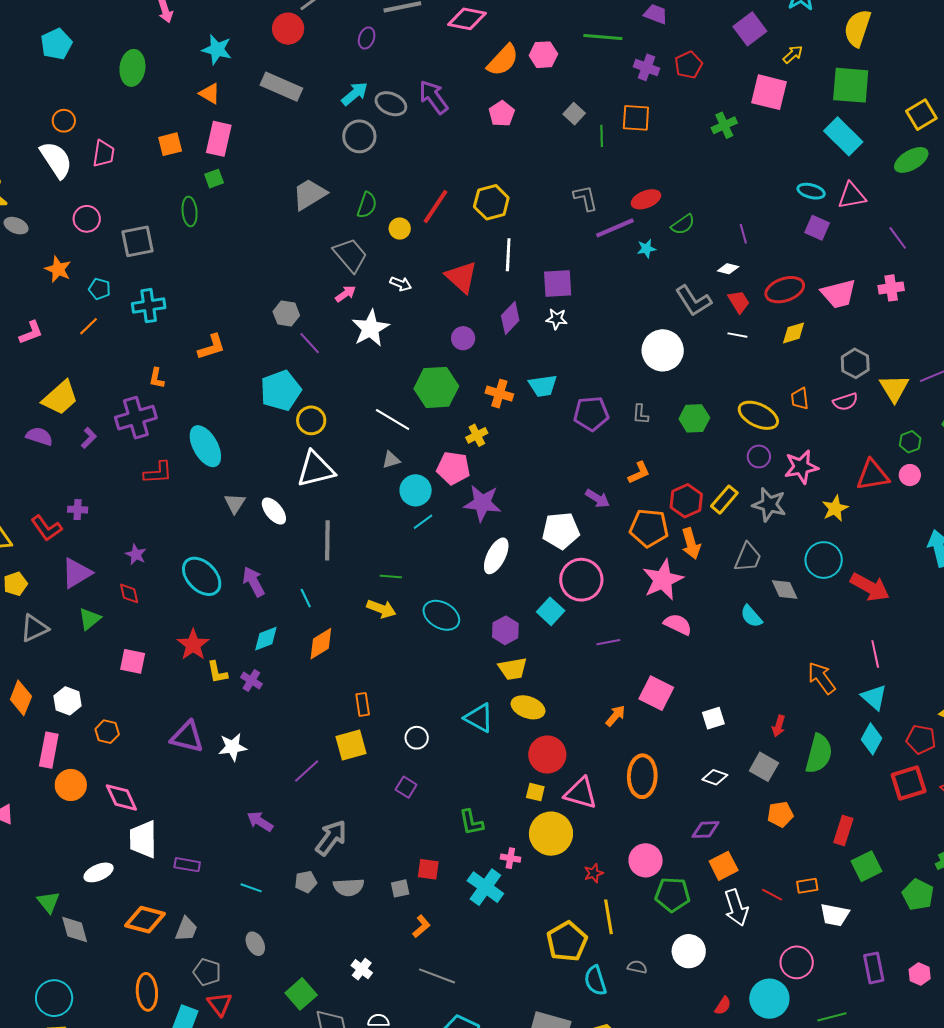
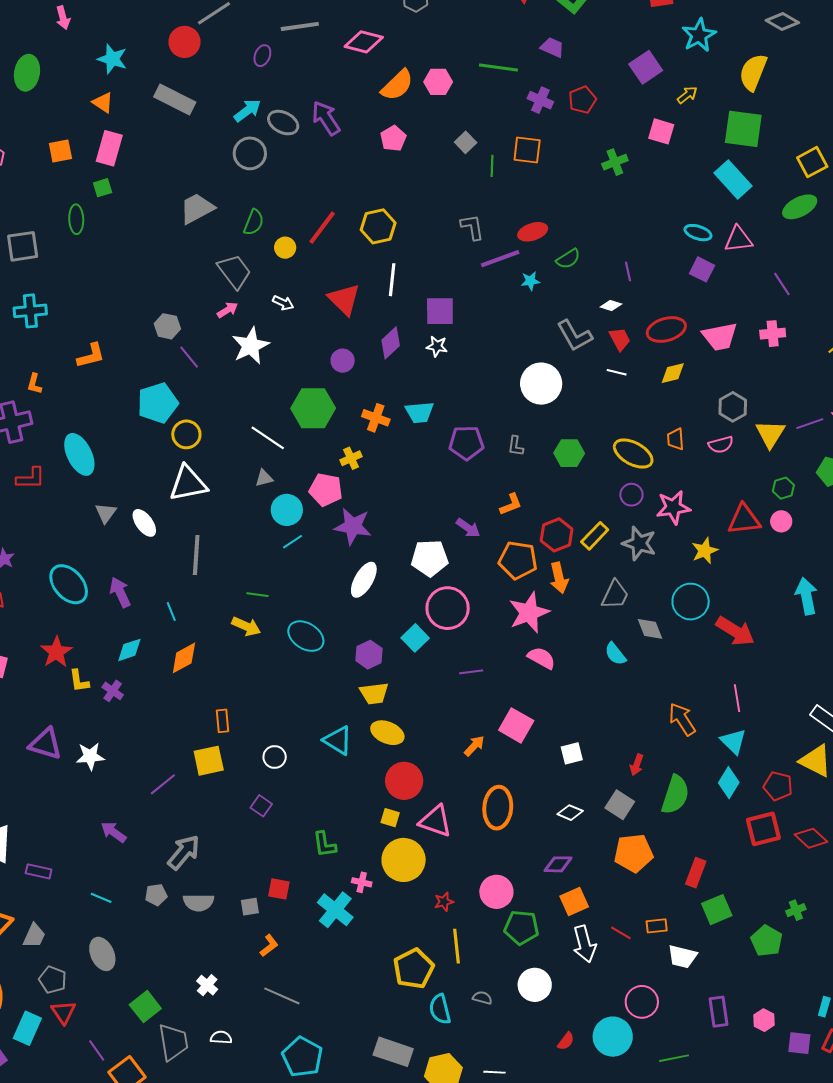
pink square: (769, 92) -> (661, 131), size x0.7
orange pentagon: (780, 814) -> (633, 853), size x1.5
gray ellipse: (255, 944) -> (102, 954), size x1.4

